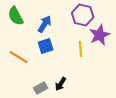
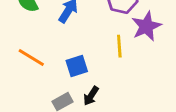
blue square: (46, 46) -> (77, 66), moved

